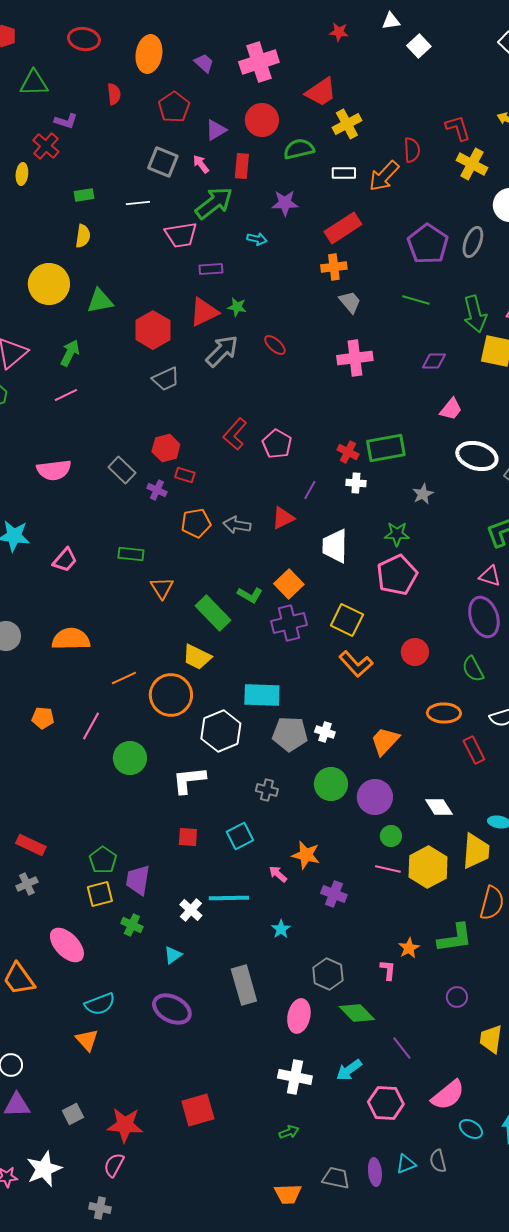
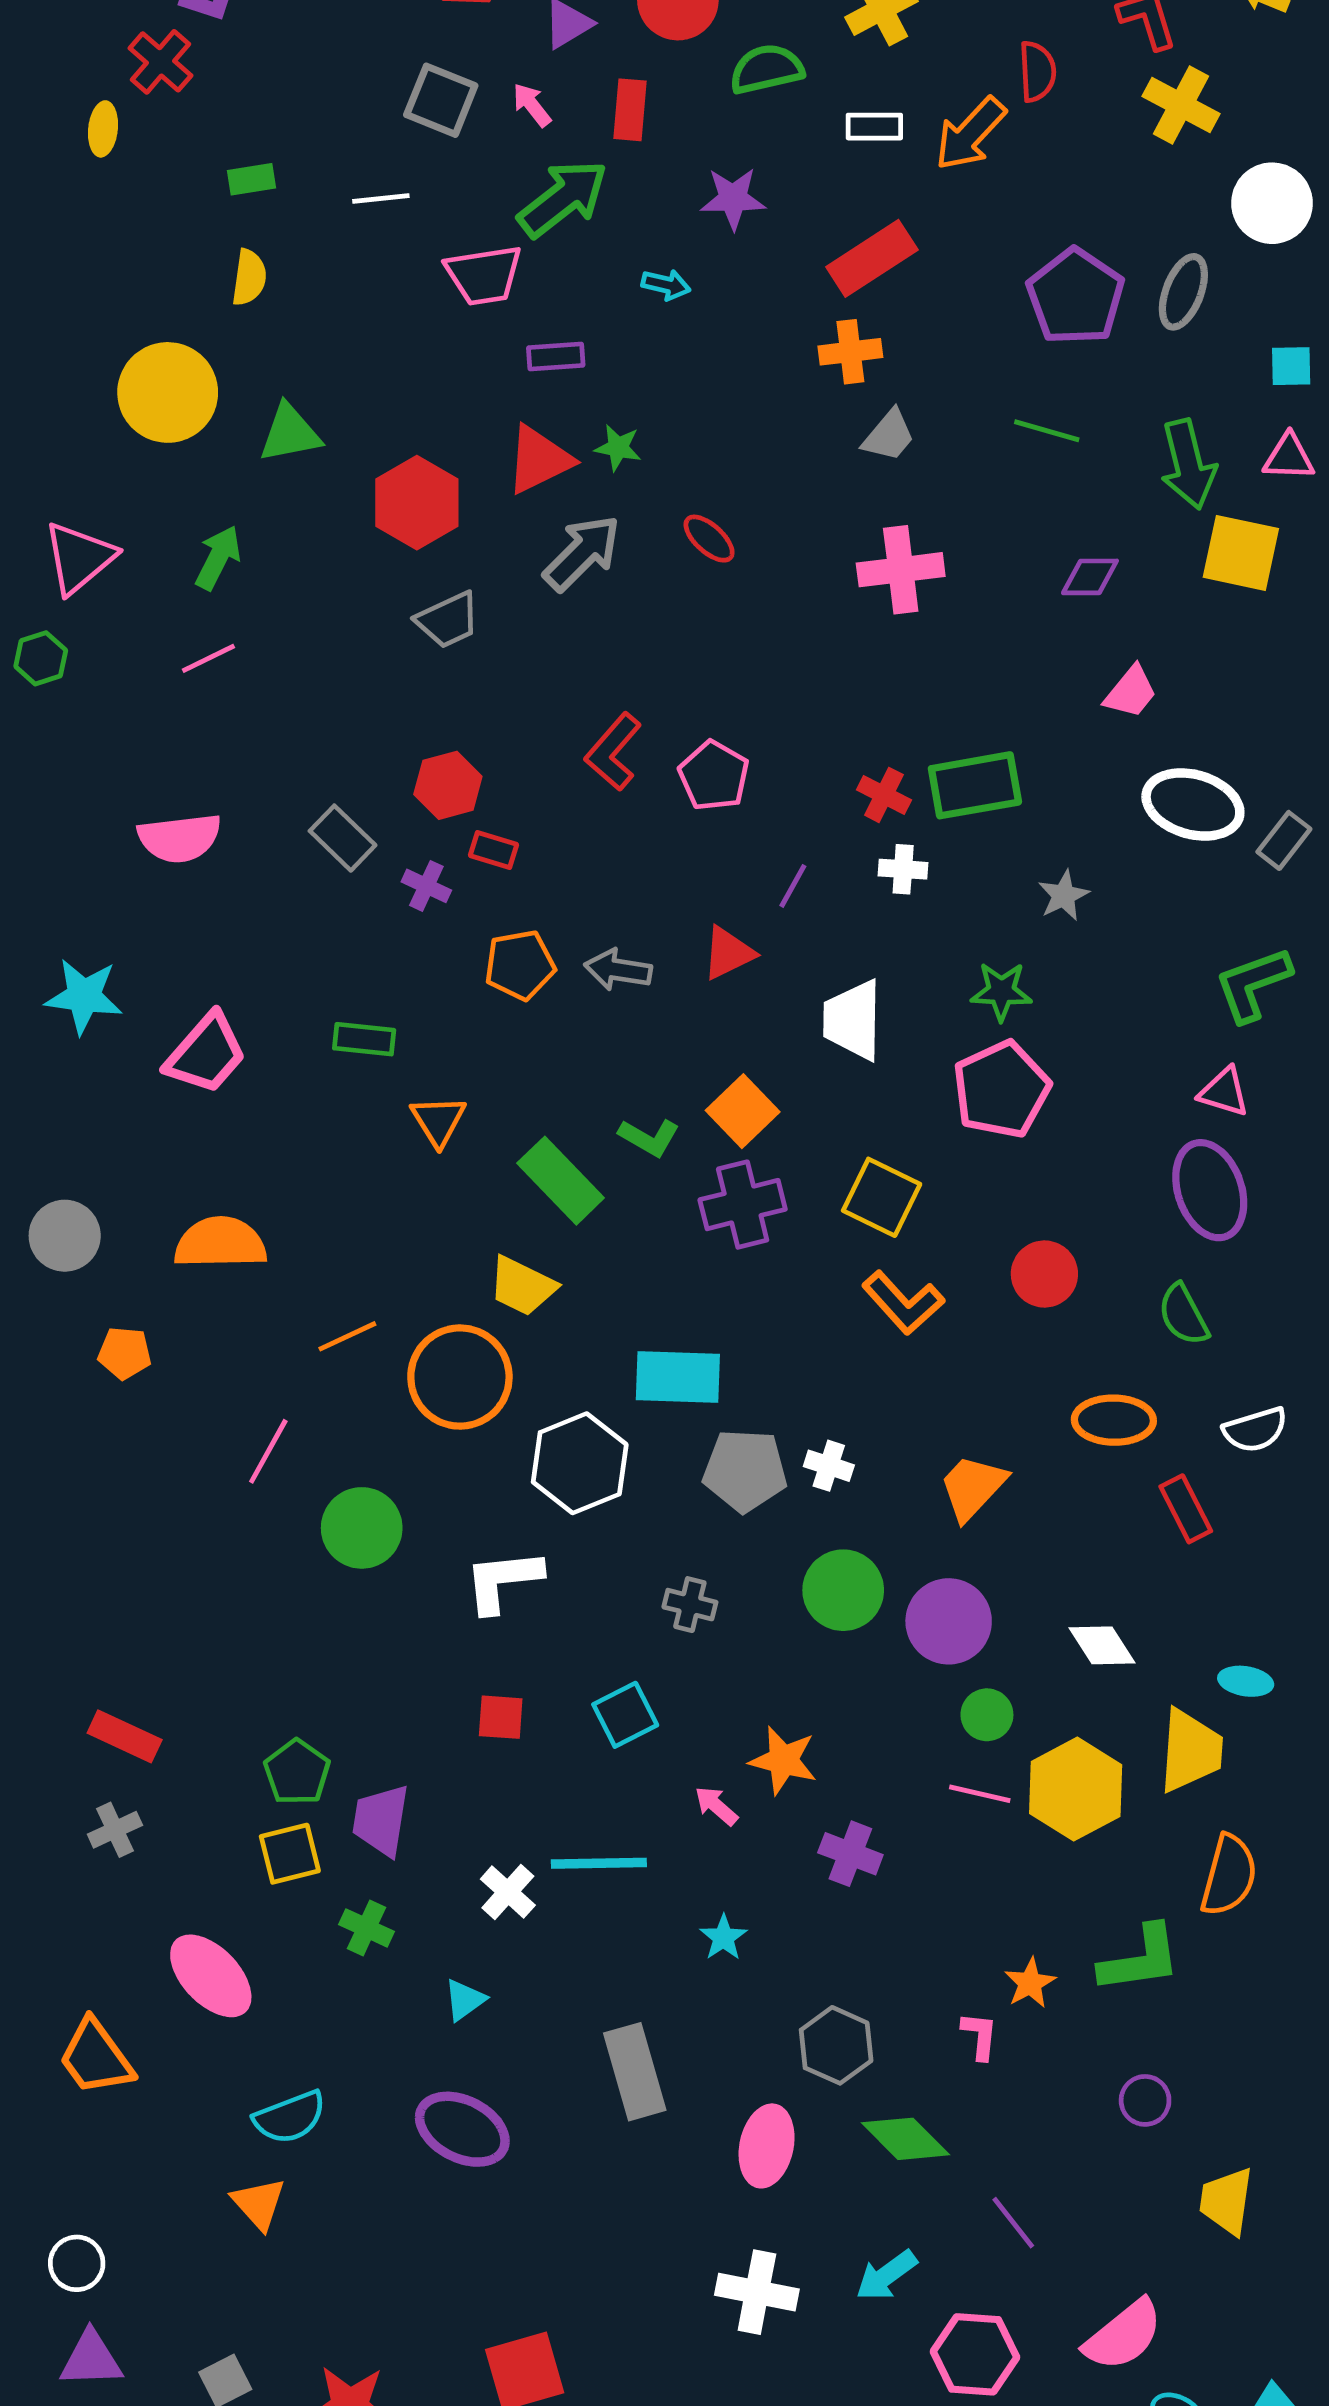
gray trapezoid: (350, 302) -> (889, 436), turned 80
pink trapezoid: (65, 560) -> (206, 1054), size x1.4
orange pentagon: (43, 718) -> (125, 1353), moved

